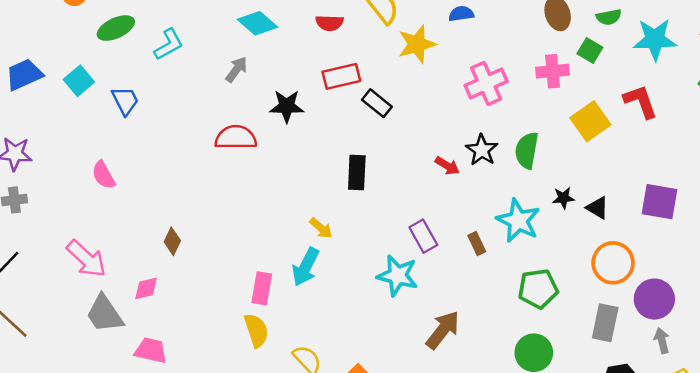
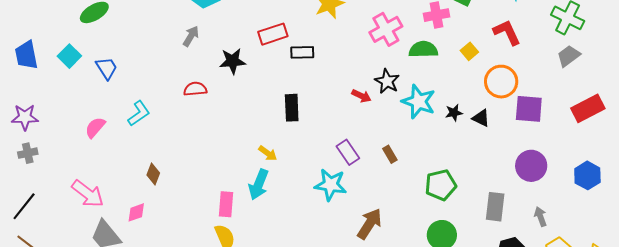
cyan L-shape: (169, 44) -> (139, 113), moved
blue trapezoid: (24, 75) -> (26, 55), turned -72
black rectangle: (377, 103) -> (302, 52), turned -35
yellow square: (590, 121) -> (469, 51), size x0.6
red semicircle: (236, 138) -> (195, 89), size x0.7
green semicircle: (527, 150) -> (423, 49), moved, turned 84
pink semicircle: (103, 175) -> (95, 127), turned 75
cyan star: (518, 221) -> (419, 102), moved
orange circle: (613, 263) -> (501, 82), moved
purple circle: (654, 299) -> (531, 166), moved

